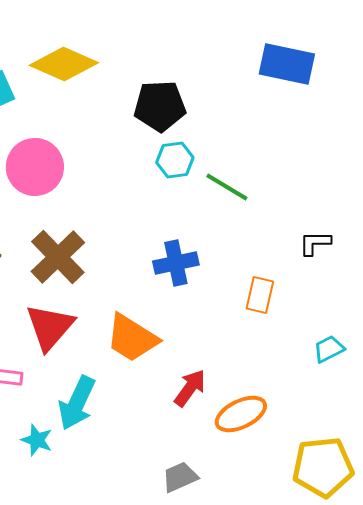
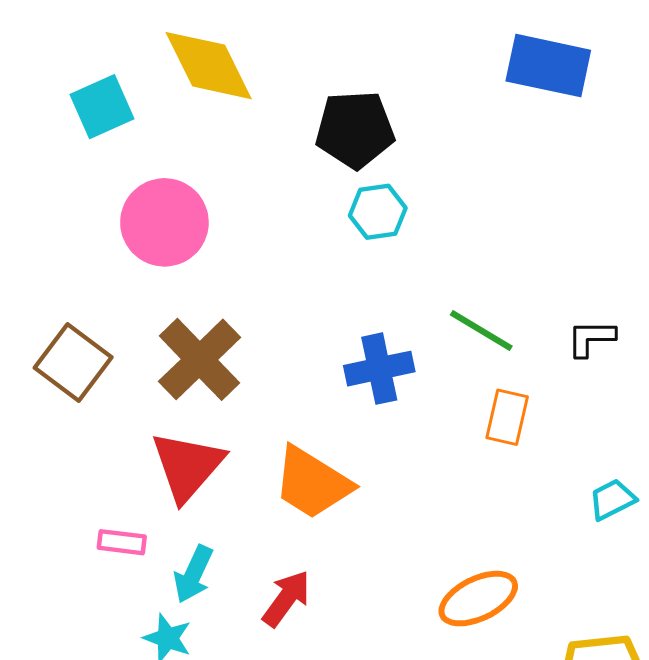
yellow diamond: (64, 64) -> (209, 66), turned 40
green line: (227, 187) -> (481, 331), moved
red arrow: (190, 388) -> (286, 599), moved
cyan arrow: (77, 403) -> (193, 574), moved, size x0.7

